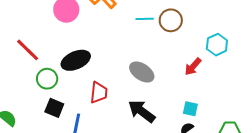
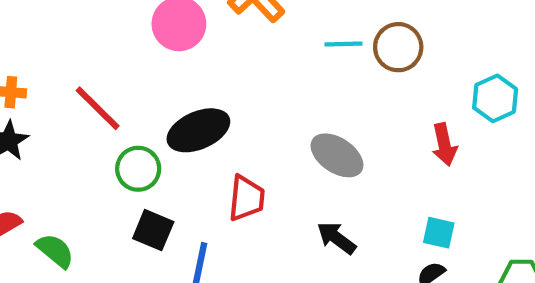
red arrow: (193, 67) -> (444, 144), turned -54
black arrow: (142, 111) -> (336, 238), size x0.7

